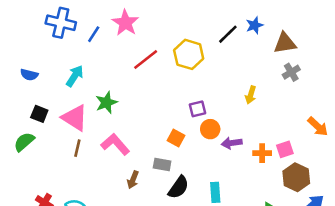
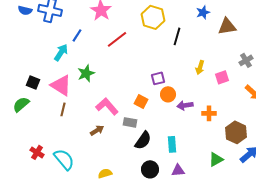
blue line: (94, 34) -> (77, 35), moved
black line: (228, 34) -> (177, 36), moved, turned -30
yellow hexagon: (189, 54) -> (153, 17), moved
gray cross: (291, 72) -> (246, 60), moved
blue semicircle: (29, 75) -> (25, 10), moved
pink L-shape: (115, 144) -> (107, 106), moved
pink square: (285, 149) -> (222, 77), moved
brown arrow: (133, 180) -> (97, 130), moved, turned -144

